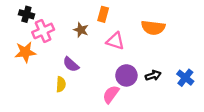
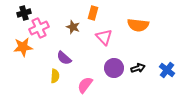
black cross: (26, 14) -> (24, 13), turned -32
pink triangle: (115, 41) -> (104, 37), turned 30
pink semicircle: (111, 94) -> (85, 85), moved

